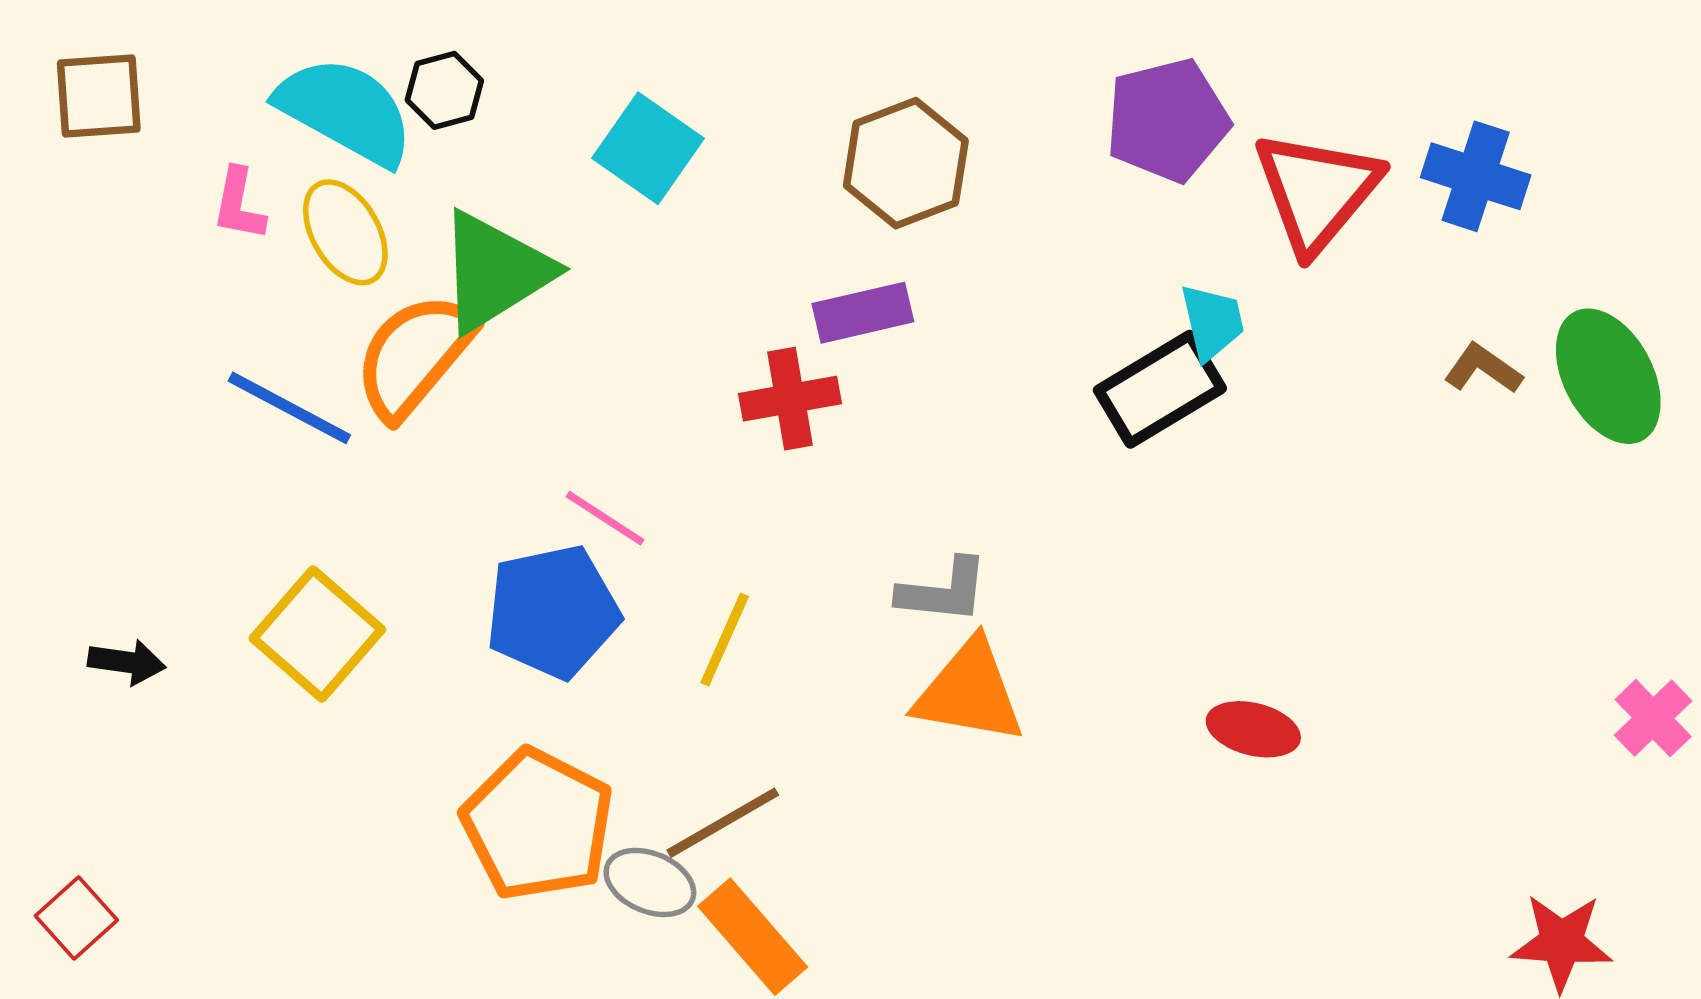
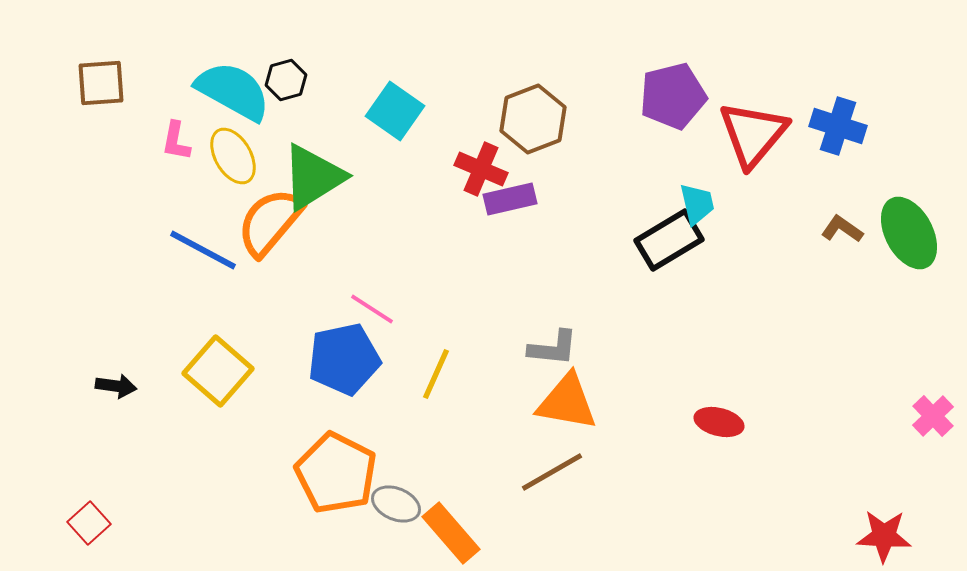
red cross: (790, 399) -> (481, 169), moved, turned 33
brown line: (723, 823) -> (552, 472), moved

